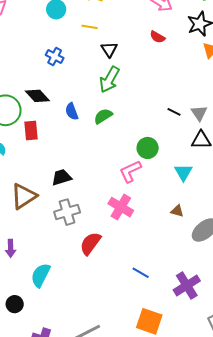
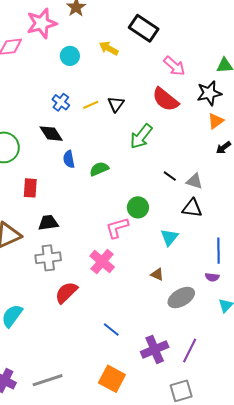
yellow line: (90, 27) -> (91, 105), moved, turned -42
red semicircle: (157, 37) -> (165, 99), size x1.8
green arrow: (109, 80) -> (141, 136), moved
black diamond: (37, 96) -> (51, 134), moved
gray triangle: (199, 113) -> (194, 181), turned -48
red rectangle: (31, 130) -> (30, 188), moved

